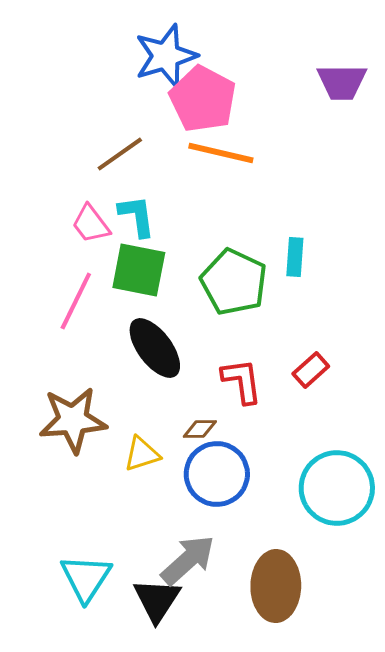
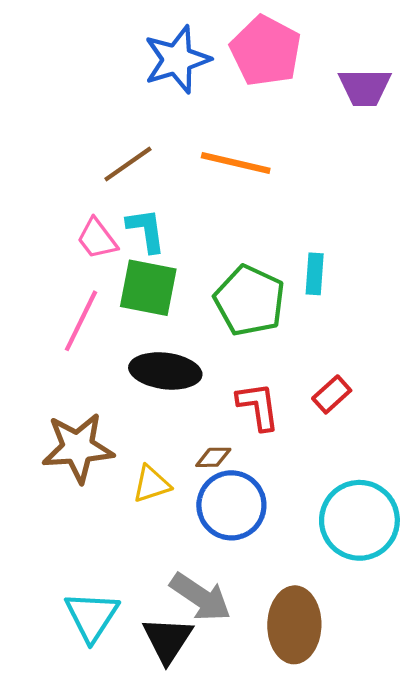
pink pentagon: (203, 99) -> (266, 51), moved
black ellipse: (155, 348) -> (165, 371), turned -46
gray arrow: (188, 560) -> (201, 597), turned 76

